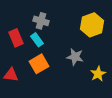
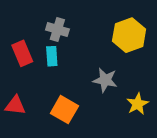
cyan rectangle: (37, 40) -> (52, 56), turned 32
orange square: (39, 64) -> (64, 110), moved, turned -30

